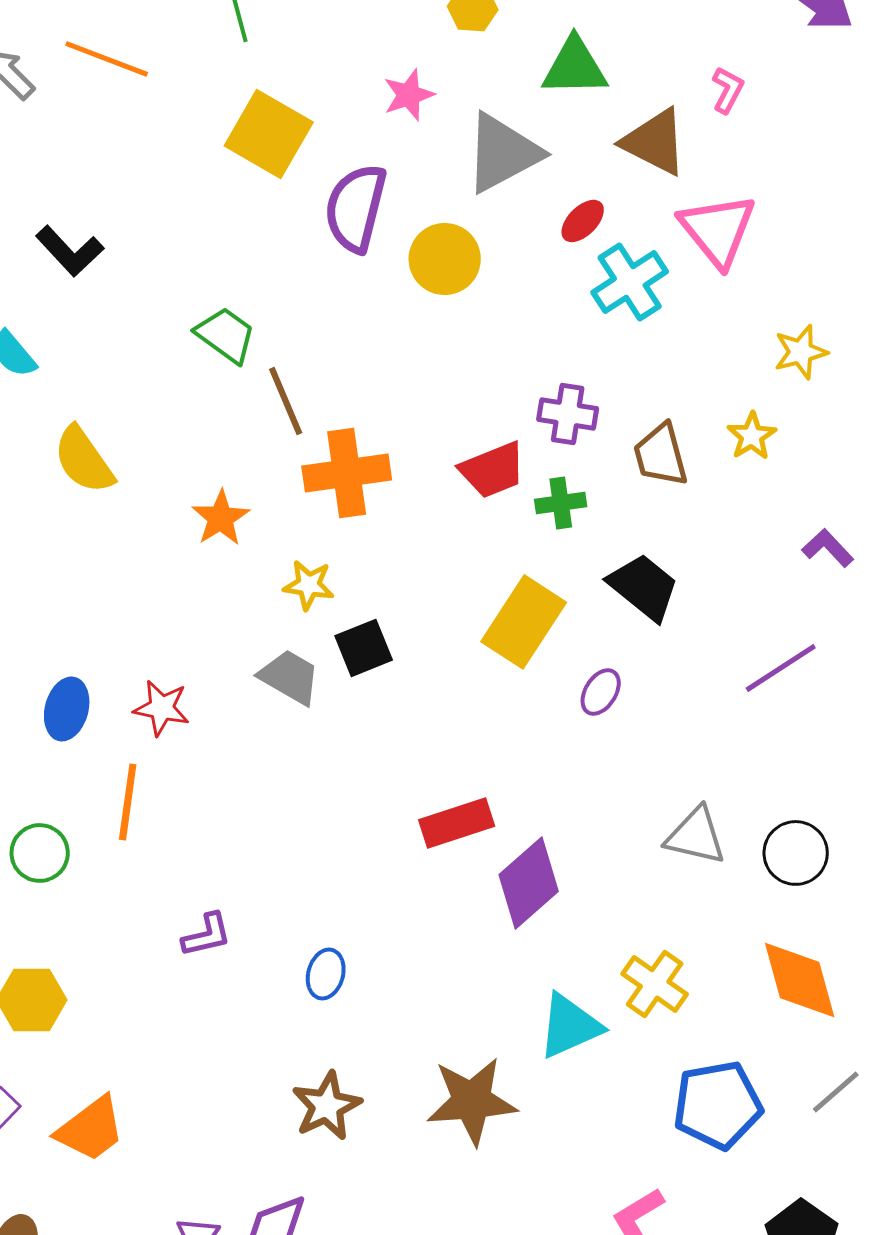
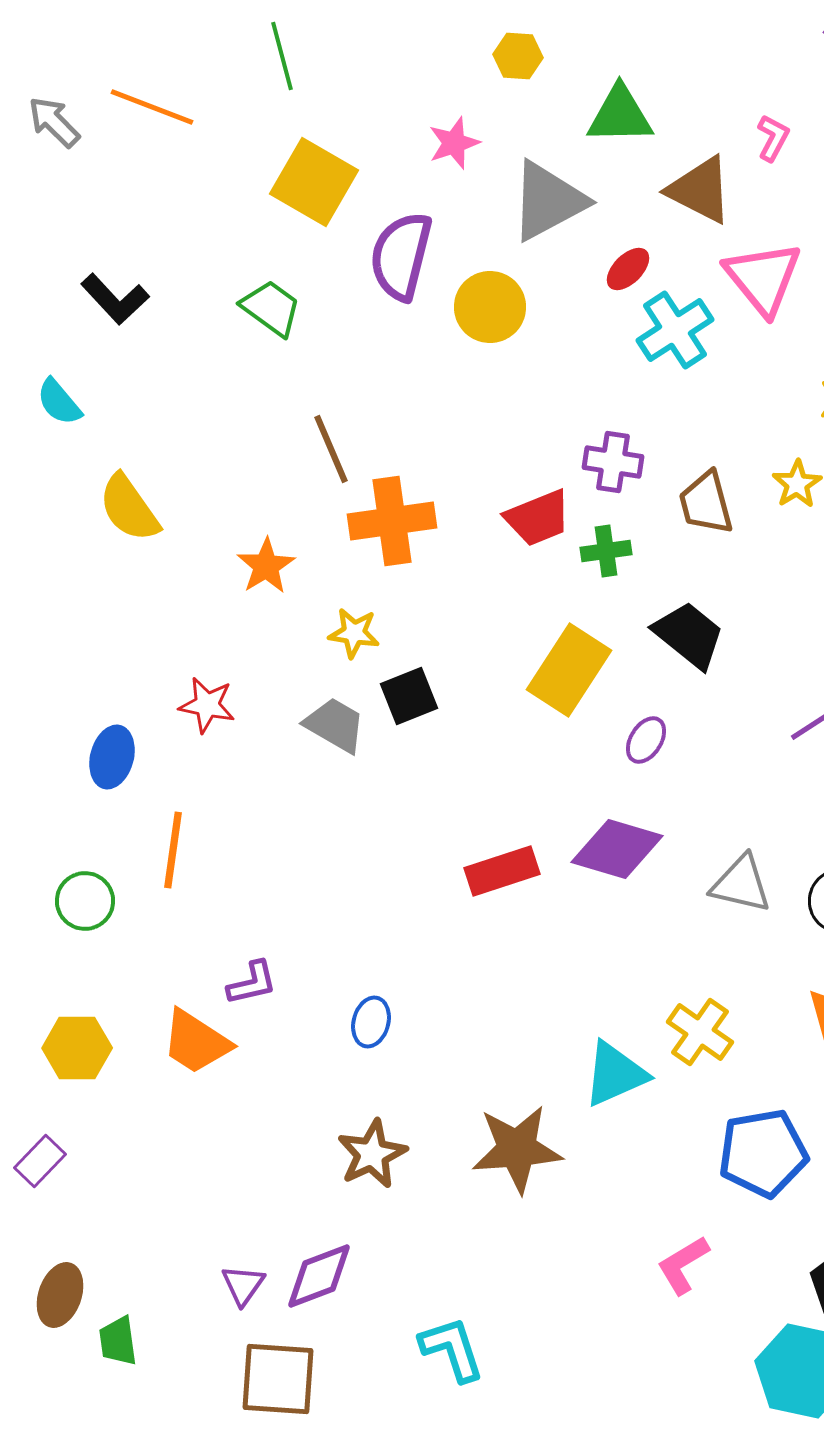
green trapezoid: (226, 335) -> (271, 308), moved
red star: (162, 708) -> (207, 705), moved
purple diamond: (529, 883) -> (617, 849), moved, turned 58
orange trapezoid: (91, 1129) -> (196, 1042), moved, turned 70

